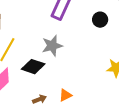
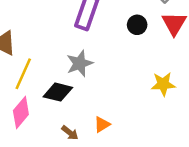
brown arrow: (40, 99) -> (70, 133), turned 64

